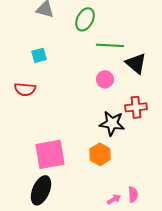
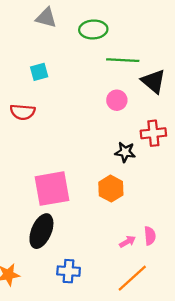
green ellipse: (85, 19) -> (93, 29), turned 60
black star: (112, 123) -> (125, 152), size x0.7

